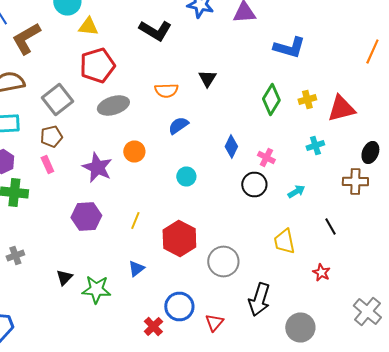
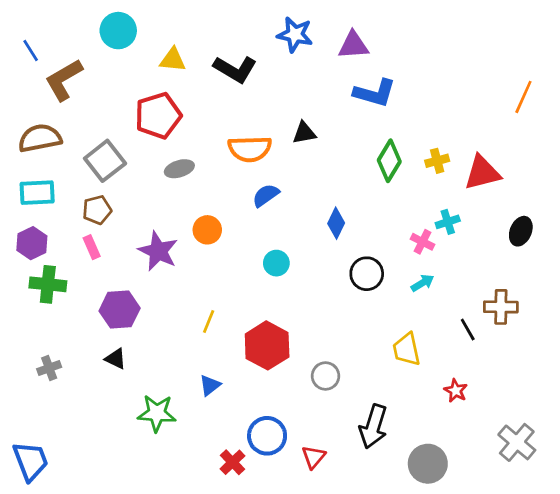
yellow triangle: (88, 26) -> (173, 60), moved
blue L-shape: (289, 48) -> (375, 93), moved
black triangle: (207, 78) -> (304, 133), turned 48
orange semicircle: (166, 90) -> (250, 149), size x1.4
gray ellipse: (113, 106) -> (179, 169), size x0.7
pink cross: (266, 158) -> (422, 242), moved
brown cross: (355, 182) -> (501, 307), moved
purple hexagon: (86, 216) -> (120, 310), moved
gray circle: (223, 262) -> (326, 376), size x0.7
black triangle: (64, 278) -> (116, 359), moved, turned -48

